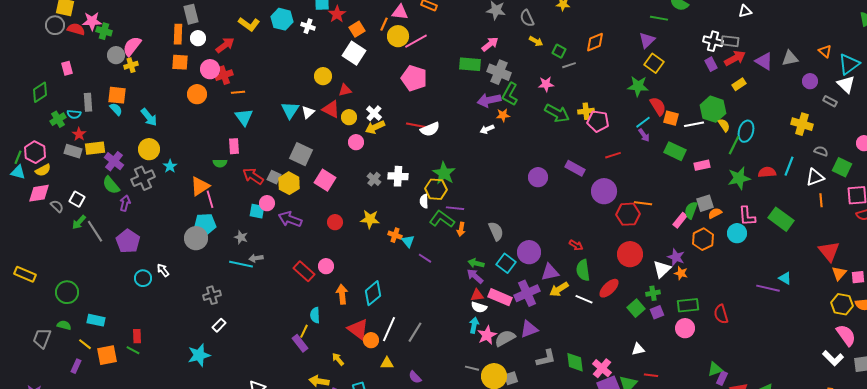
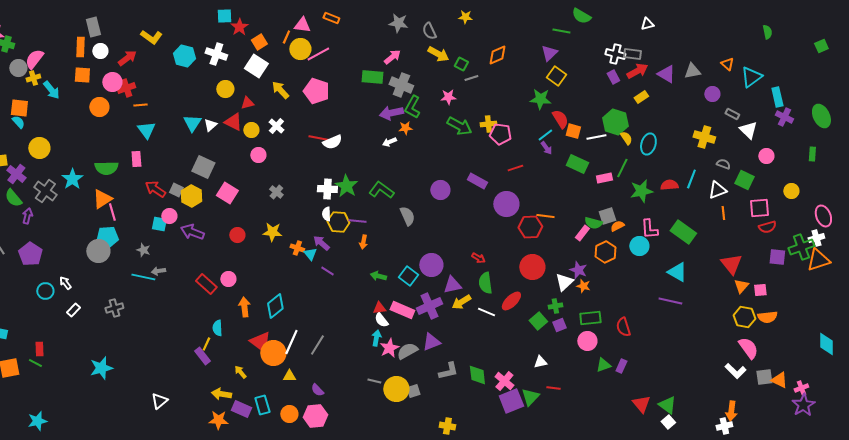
cyan hexagon: (282, 19) -> (184, 56), moved
white cross: (308, 26) -> (216, 54), moved, size x1.5
yellow arrow: (536, 41) -> (438, 54), size x1.5
white triangle: (846, 84) -> (748, 130), moved
cyan arrow: (149, 117) -> (51, 90), moved
yellow arrow: (375, 127) -> (280, 90), moved, turned 72
green line: (734, 145) -> (622, 168), moved
yellow circle: (149, 149) -> (39, 148), moved
green semicircle: (220, 163) -> (106, 168), moved, size x1.6
cyan star: (170, 166) -> (72, 179), size x1.5
white cross: (398, 176) -> (327, 189), moved
gray cross: (143, 178) -> (45, 191), turned -30
yellow hexagon: (436, 189) -> (338, 222), moved
green semicircle: (691, 210) -> (593, 223), turned -96
green L-shape: (442, 219) -> (381, 190), moved
gray semicircle: (496, 231) -> (407, 216), moved
purple arrow: (475, 276) -> (321, 243), moved
cyan triangle: (785, 278) -> (677, 272), moved, size x1.5
white semicircle: (479, 307) -> (381, 320), turned 35
white rectangle: (219, 325) -> (73, 310), moved
orange circle: (371, 340) -> (273, 353), size x1.6
green triangle: (715, 369) -> (603, 365), moved
purple rectangle: (722, 378) -> (621, 366), moved

